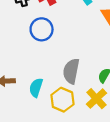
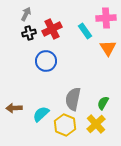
cyan semicircle: (36, 88) -> (41, 114), turned 30

